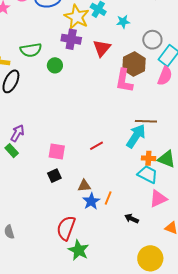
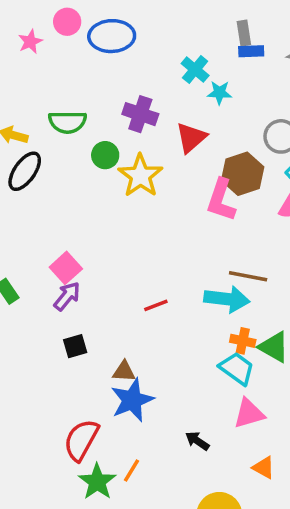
yellow star: (77, 17) -> (140, 176), moved
cyan star: (123, 22) -> (220, 93), moved
purple arrow: (17, 133) -> (67, 296), moved
cyan arrow: (136, 136) -> (227, 299), turned 55
pink square: (57, 151) -> (66, 268), moved, turned 30
orange line: (108, 198) -> (132, 470), moved
blue star: (91, 201) -> (132, 400), size x1.4

